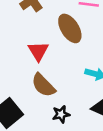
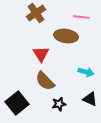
brown ellipse: (70, 28) -> (66, 36), turned -50

